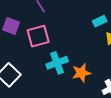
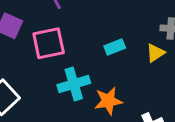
cyan rectangle: (100, 21) -> (115, 47), moved

